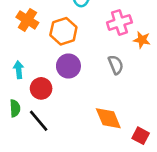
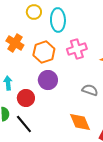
pink cross: (119, 22) -> (77, 49), moved
gray semicircle: (116, 65) -> (90, 90), moved, turned -49

